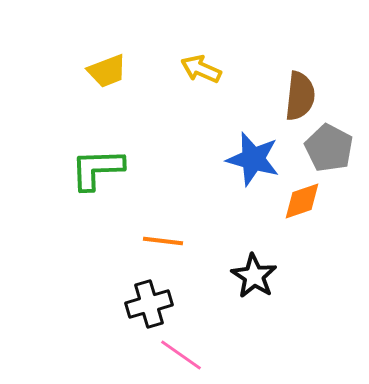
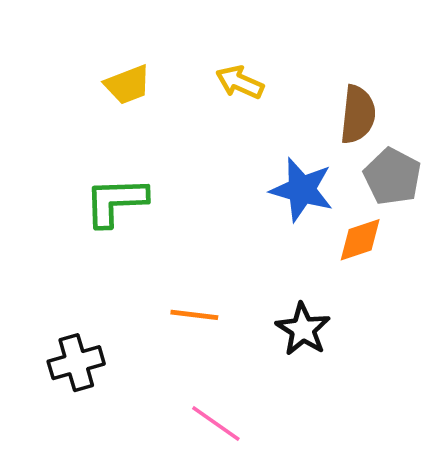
orange line: (163, 241) -> (194, 315), moved
black cross: (149, 304) -> (76, 363), moved

